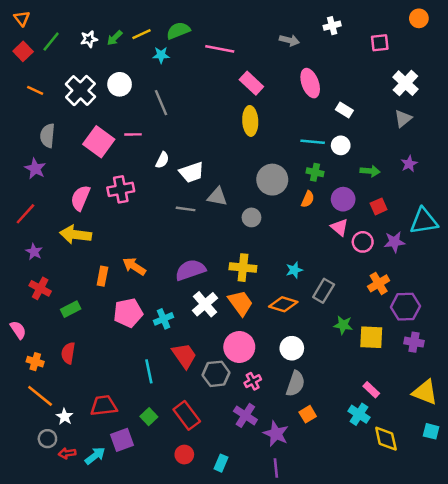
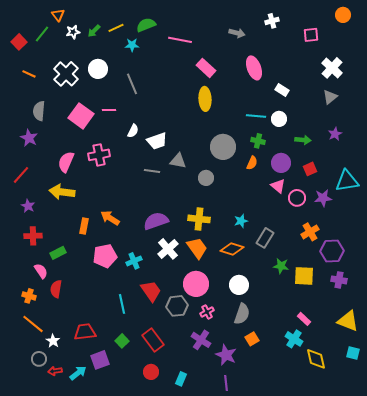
orange triangle: (22, 18) -> (58, 15), moved
red cross: (40, 288) -> (33, 236), turned -30
pink semicircle: (18, 330) -> (41, 271), moved

